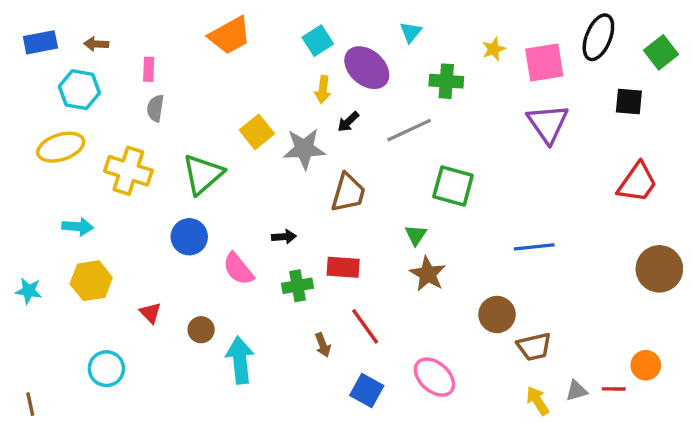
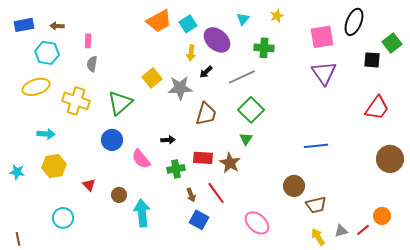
orange trapezoid: (230, 36) -> (159, 21), moved
yellow star: (494, 49) -> (277, 16), moved
green square: (661, 52) -> (392, 43), moved
green square: (453, 186) -> (251, 110), moved, turned 30
brown star: (428, 274) -> (230, 163), moved
brown arrow: (323, 345) -> (191, 195), moved
red line: (614, 389) -> (363, 230), turned -40
blue square: (367, 391) -> (199, 220), moved

